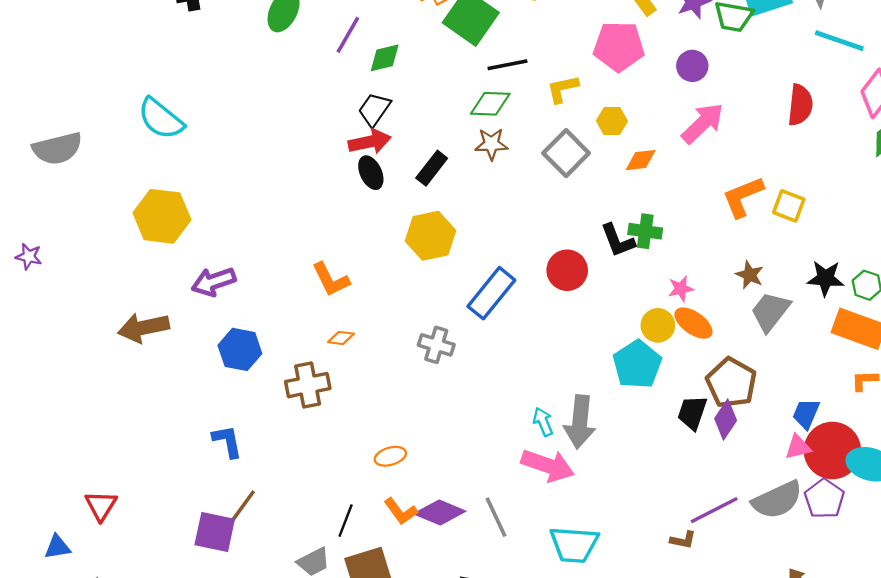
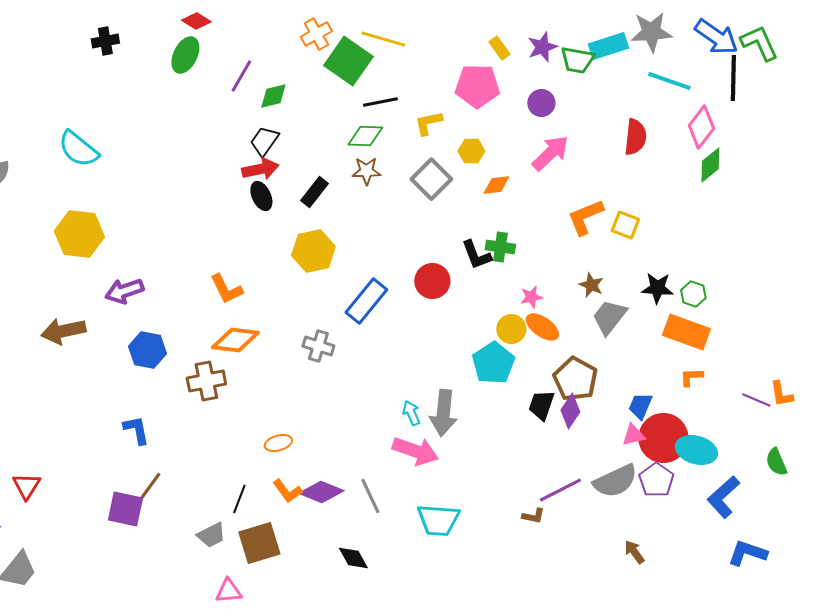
orange diamond: (341, 338) -> (235, 340), size x2.0

